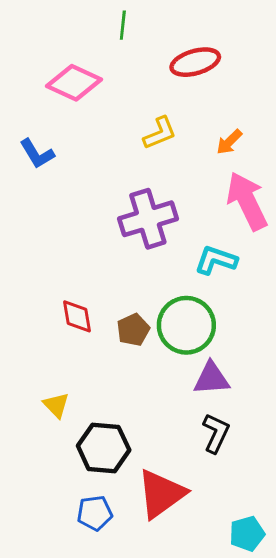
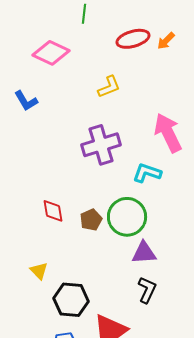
orange arrow: (229, 142) -> (166, 41), moved

